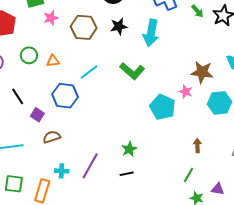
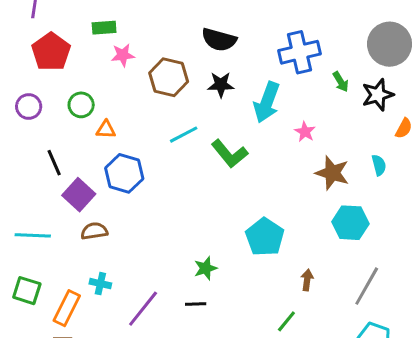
orange triangle: (53, 61) -> (106, 129), moved
cyan line: (89, 72) -> (184, 135), moved
pink star: (186, 92) -> (305, 132), moved
cyan pentagon: (163, 107) -> (265, 237), moved
purple square: (37, 115) -> (79, 195), size x1.5
purple line: (90, 166) -> (143, 309), moved

